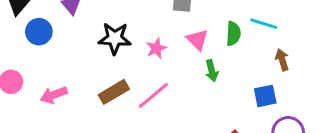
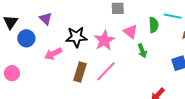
pink star: (156, 48) -> (104, 40), size x1.5
brown rectangle: (114, 92) -> (80, 72), turned -36
pink arrow: (54, 95) -> (53, 54), moved

